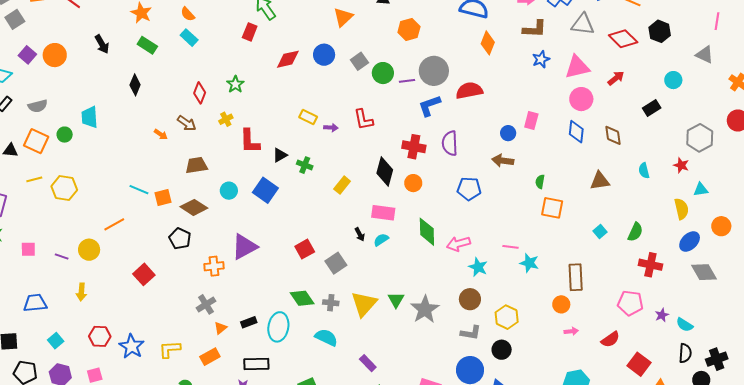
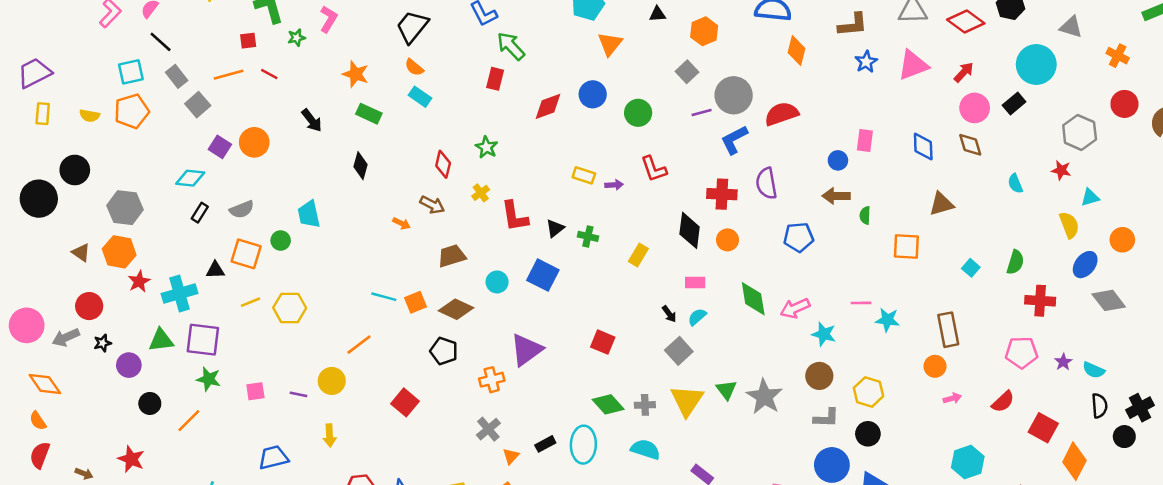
orange hexagon: (409, 30) -> (704, 31), moved
gray square: (359, 61) -> (687, 72), moved
green circle: (383, 73) -> (638, 113), moved
cyan circle: (673, 80) -> (1036, 64), size x1.8
pink circle: (581, 99) -> (975, 108), moved
brown triangle: (600, 181) -> (941, 204), moved
green semicircle: (540, 182) -> (865, 215), moved
pink rectangle: (383, 213) -> (695, 283), size x0.7
red square: (305, 249) -> (603, 342), turned -30
gray square: (336, 263) -> (679, 351), moved

